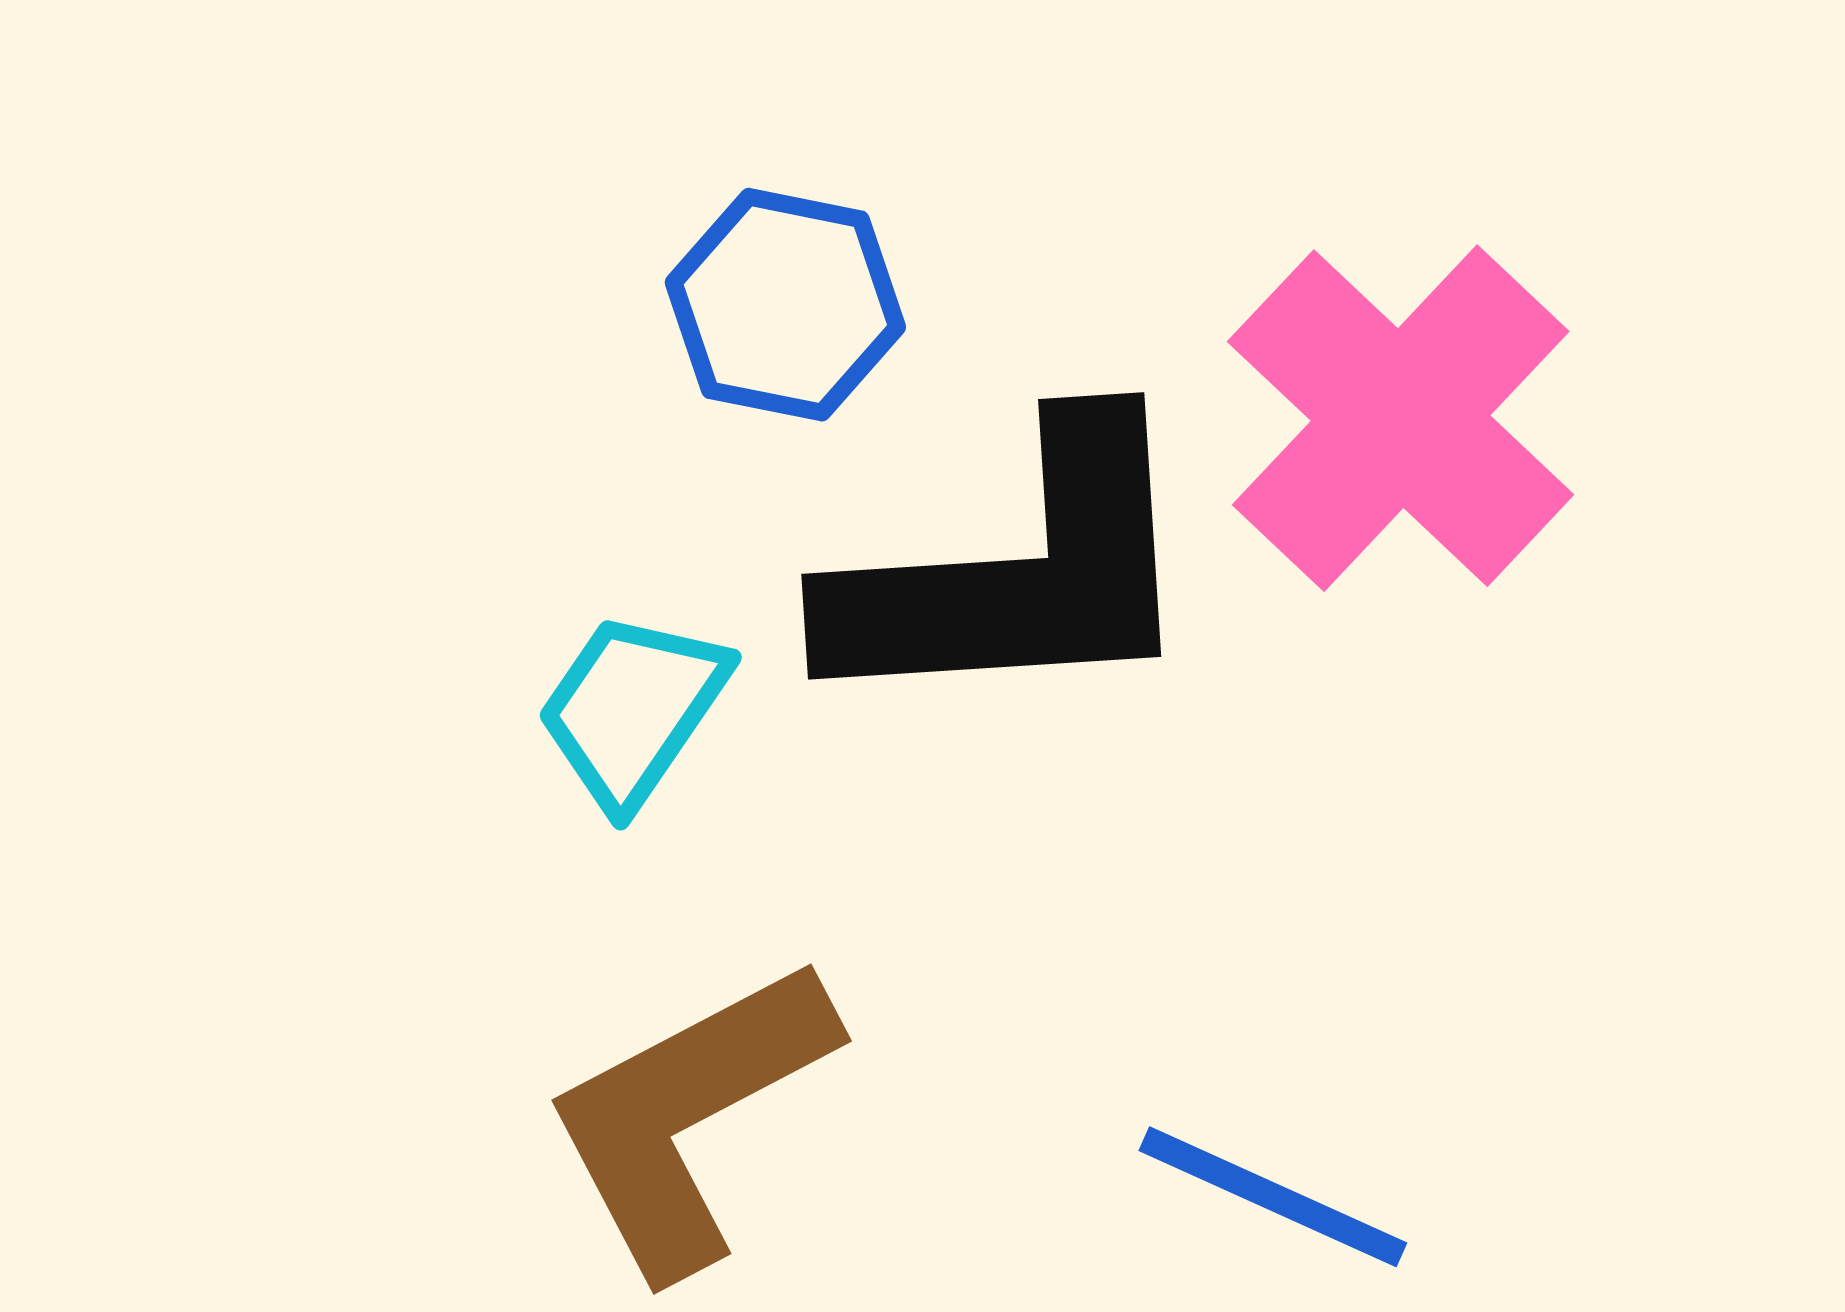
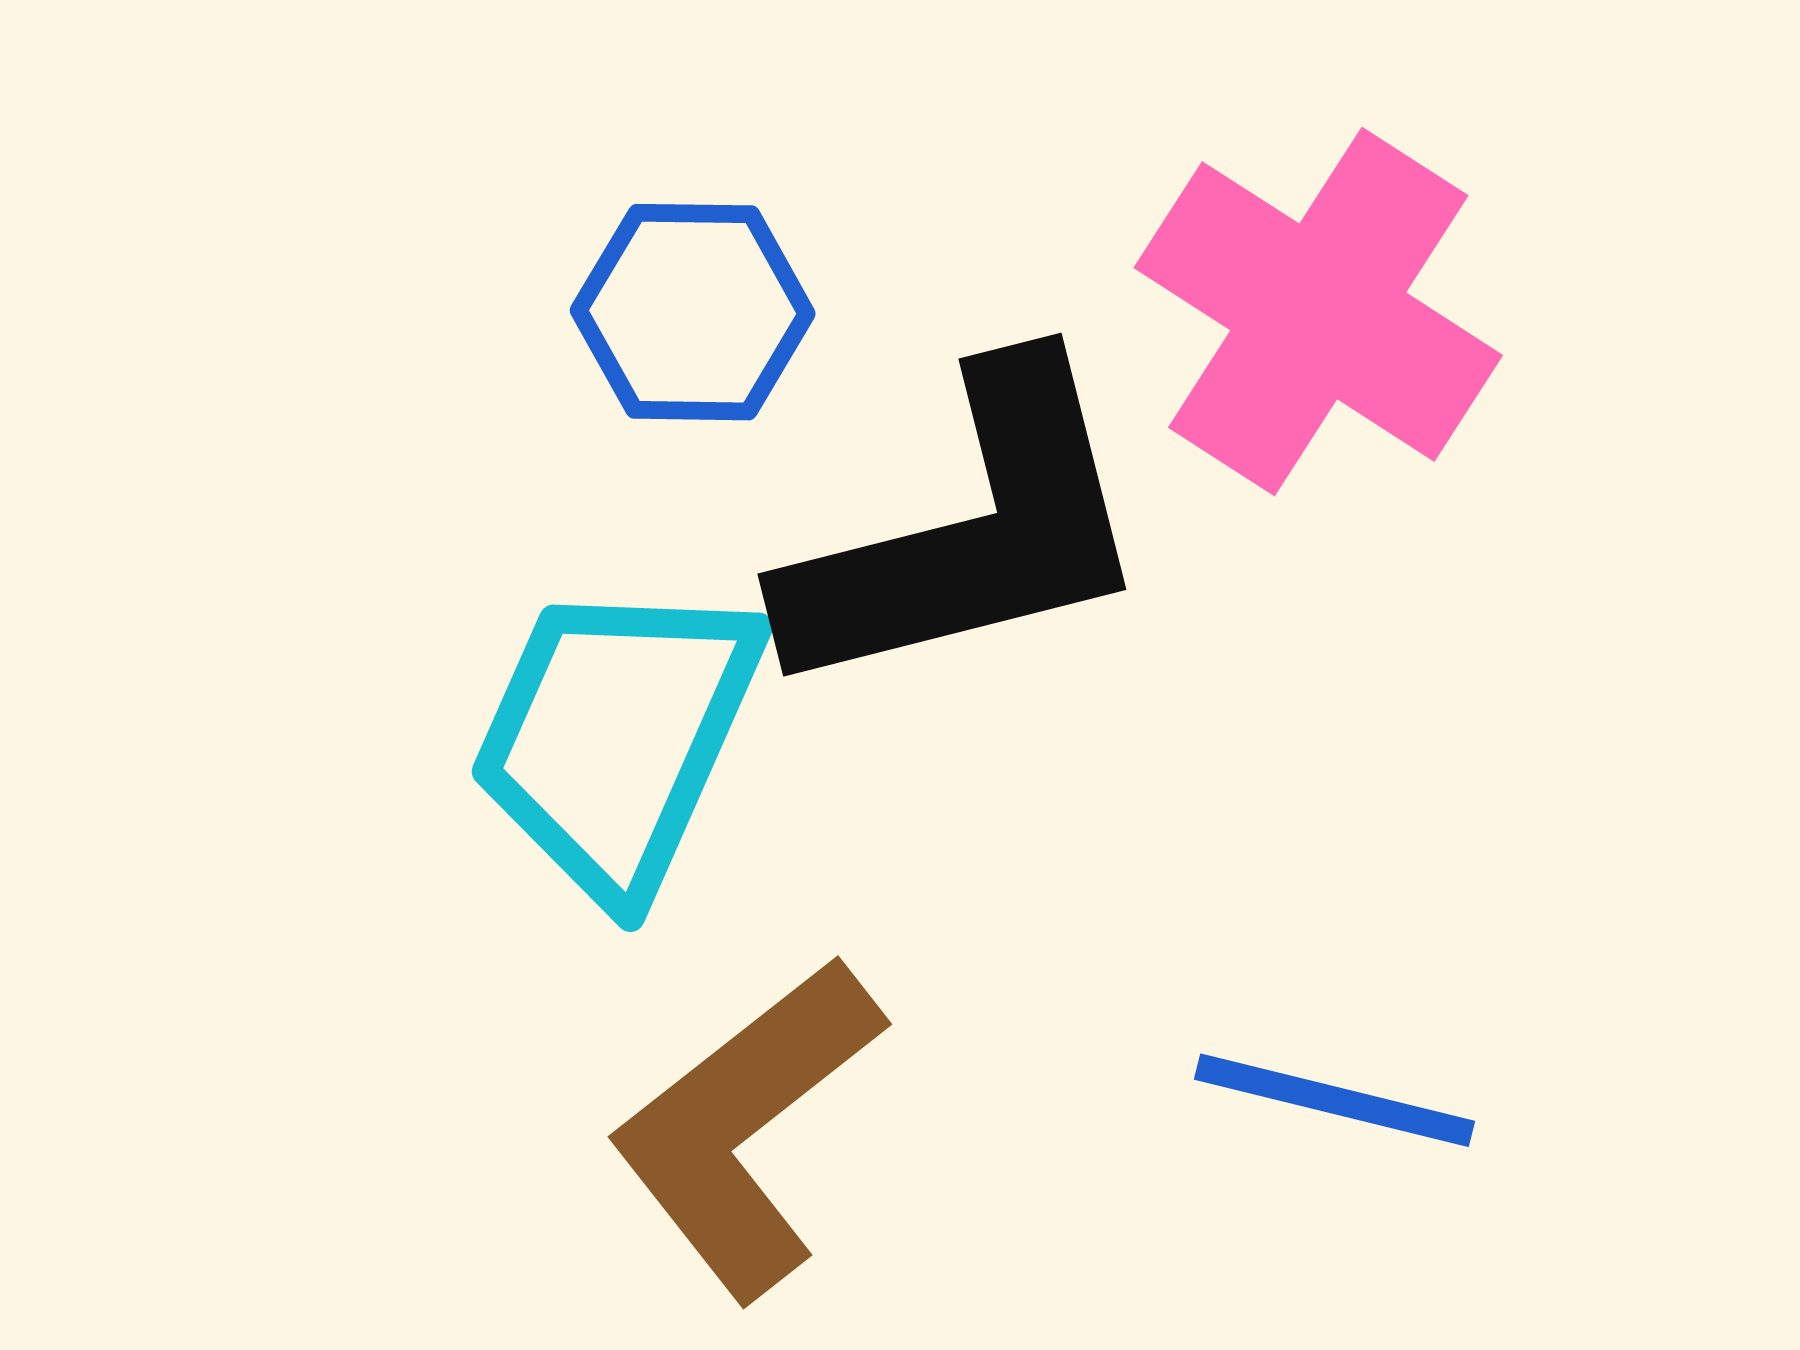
cyan trapezoid: (633, 709) -> (616, 738), size x1.6

